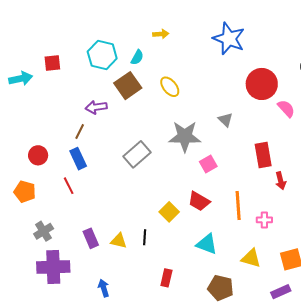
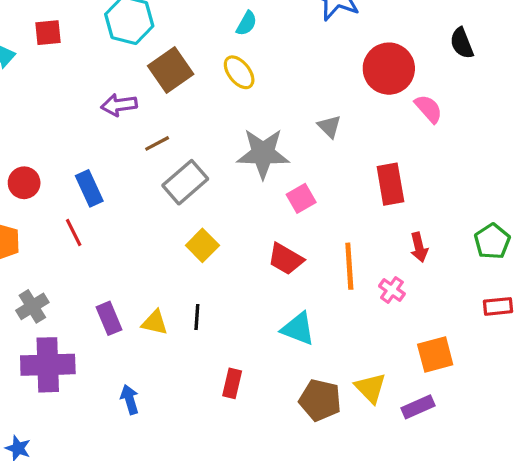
cyan semicircle: (137, 57) -> (247, 23), moved
brown line: (80, 131) -> (157, 143), moved, turned 35
red arrow: (281, 181) -> (419, 247), moved
yellow square: (169, 212) -> (202, 245), moved
pink cross: (264, 220) -> (392, 290), turned 35
yellow triangle: (251, 258) -> (370, 388), moved, turned 30

